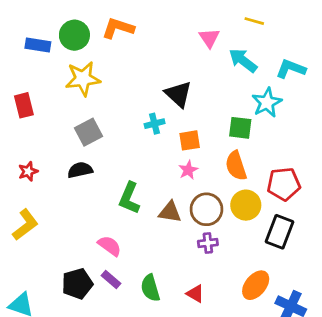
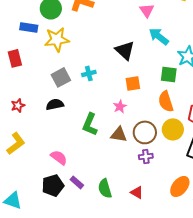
blue rectangle: (38, 45) -> (29, 27), moved
cyan arrow: (243, 60) -> (159, 36), moved
cyan cross: (155, 124) -> (89, 73), moved
pink star: (188, 170) -> (120, 106), moved
pink semicircle: (110, 246) -> (59, 157), moved

